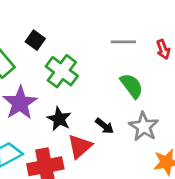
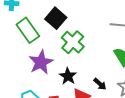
black square: (35, 40) -> (56, 18), size x1.5

